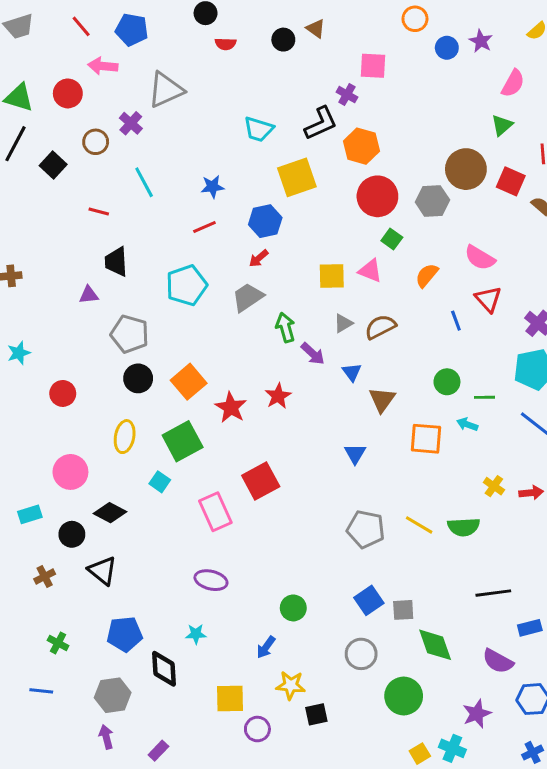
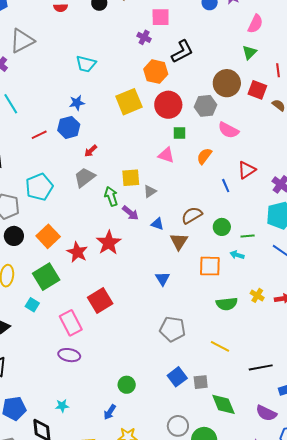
black L-shape: (321, 123) -> (182, 51), moved
yellow square: (297, 177) -> (129, 102), moved
blue star: (212, 187) -> (77, 103), moved
blue hexagon: (265, 221) -> (69, 127), moved
red line: (204, 227) -> (39, 135), moved
green square: (392, 239) -> (179, 133), turned -32
pink semicircle: (480, 258) -> (228, 130), moved
yellow square: (332, 276) -> (131, 178), moved
cyan pentagon: (186, 285) -> (39, 187), moved
red triangle: (488, 299) -> (247, 170), turned 42
brown semicircle: (380, 327) -> (192, 215), moved
blue triangle: (352, 372) -> (157, 224), turned -32
red star: (278, 396) -> (109, 243), size x1.4
yellow line: (419, 525) -> (220, 346), moved
green semicircle: (464, 527) -> (227, 304), moved
purple ellipse: (211, 580) -> (69, 355), moved
gray circle: (361, 654) -> (178, 426), moved

